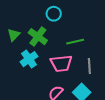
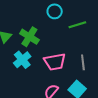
cyan circle: (54, 14) -> (55, 11), moved
green line: (75, 42) -> (77, 25), moved

